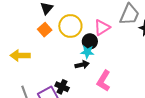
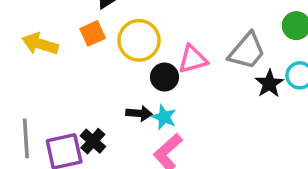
cyan star: (87, 52) -> (164, 117), moved
yellow arrow: (20, 55) -> (40, 44), moved

